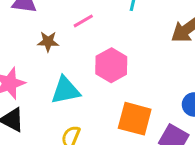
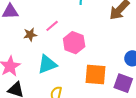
pink line: (83, 21) -> (52, 26), moved

